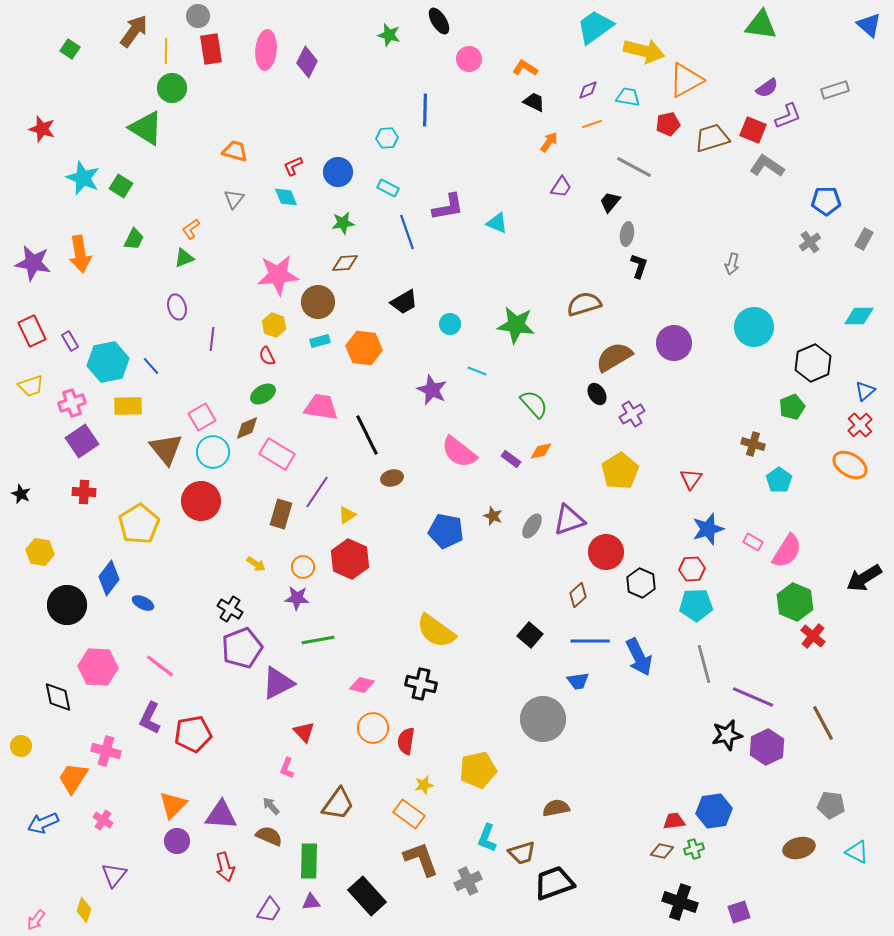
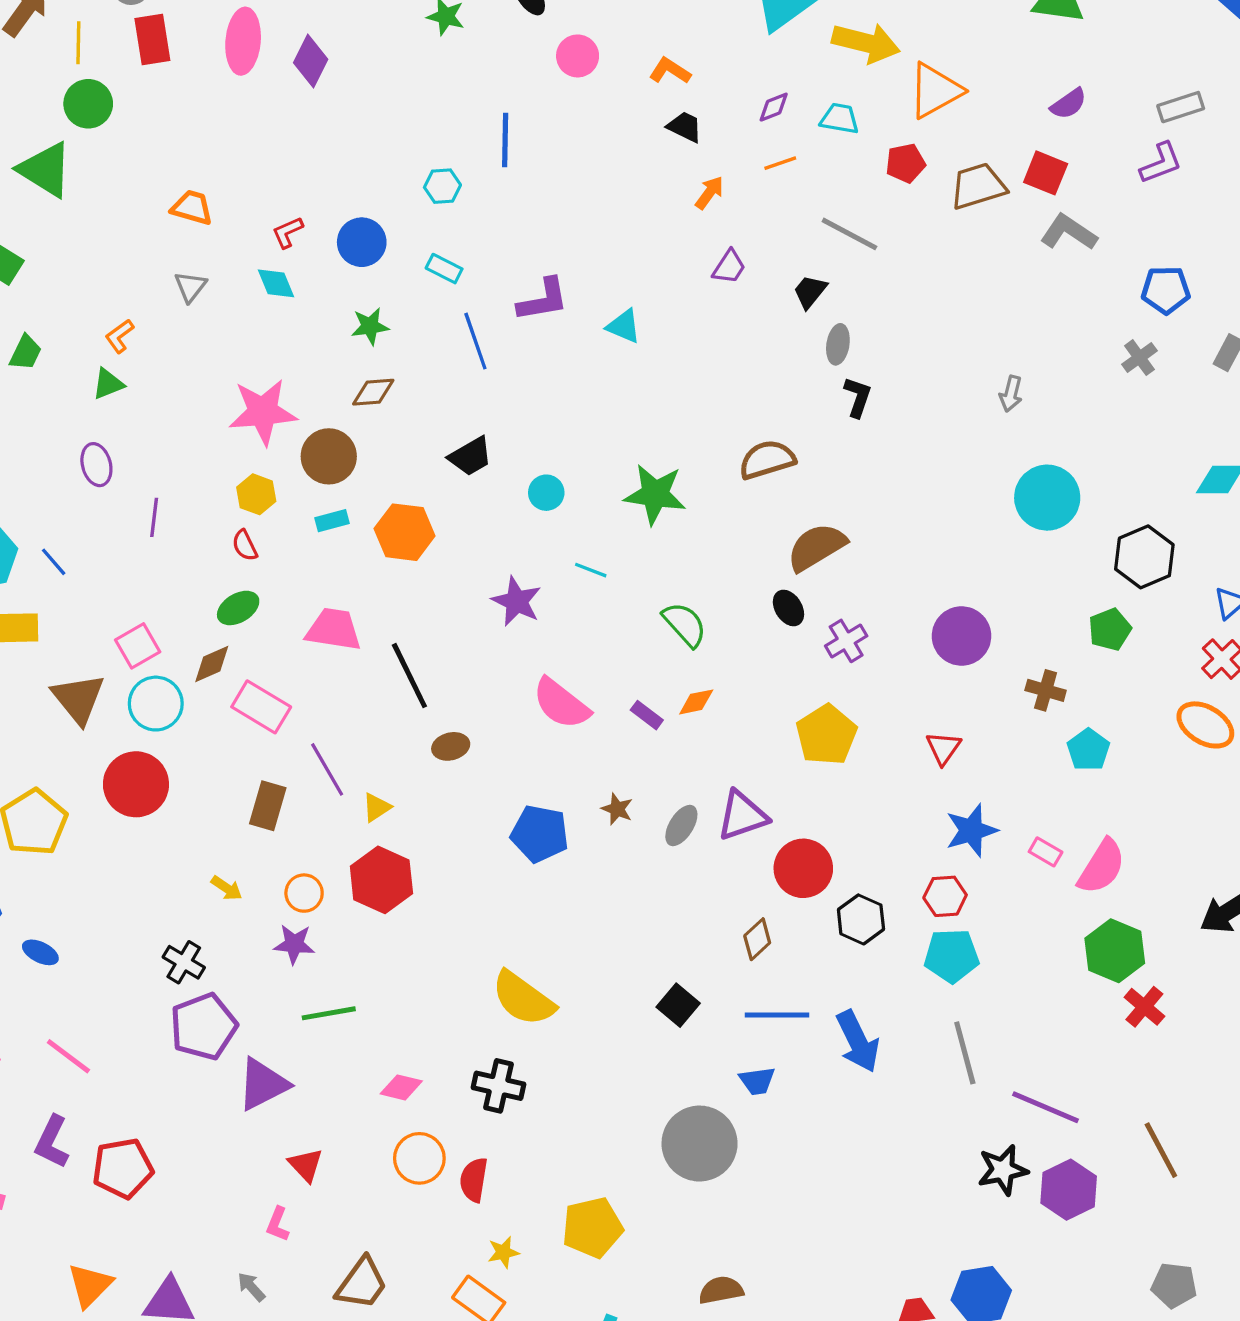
purple L-shape: (788, 116) -> (1161, 163), moved
purple circle: (674, 343) -> (962, 636), moved
purple line: (317, 492) -> (327, 769), turned -64

